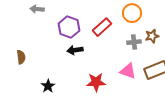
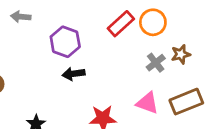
red rectangle: (102, 27) -> (121, 24), moved
gray cross: (134, 42) -> (156, 63), turned -32

